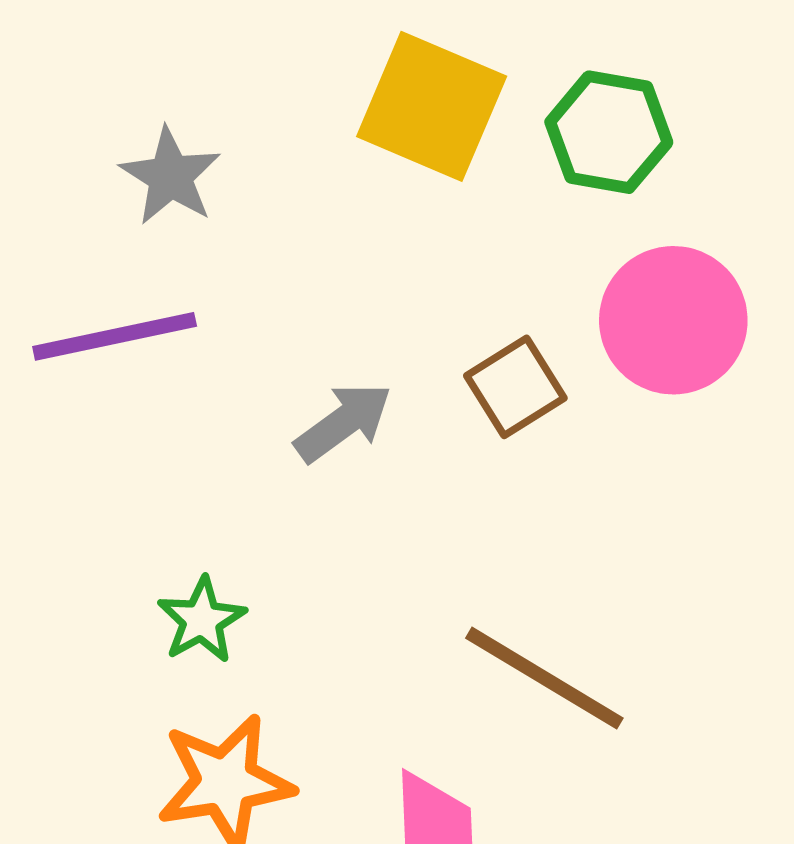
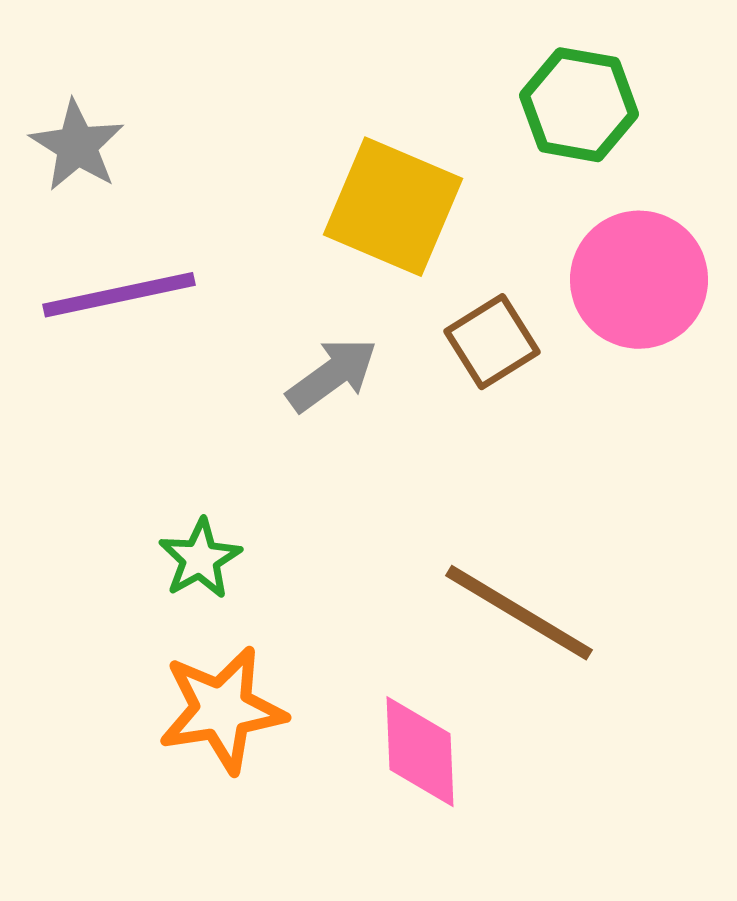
yellow square: (432, 106) -> (393, 207), moved
gray star: (170, 176) -> (77, 146), moved

